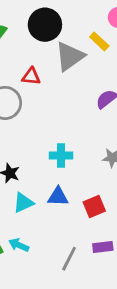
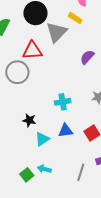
red triangle: (31, 76) -> (32, 51), size x1.5

